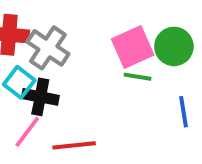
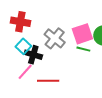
gray cross: (48, 48) -> (55, 38), moved

